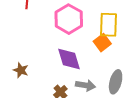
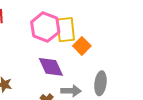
yellow rectangle: (109, 25) -> (66, 30), moved

